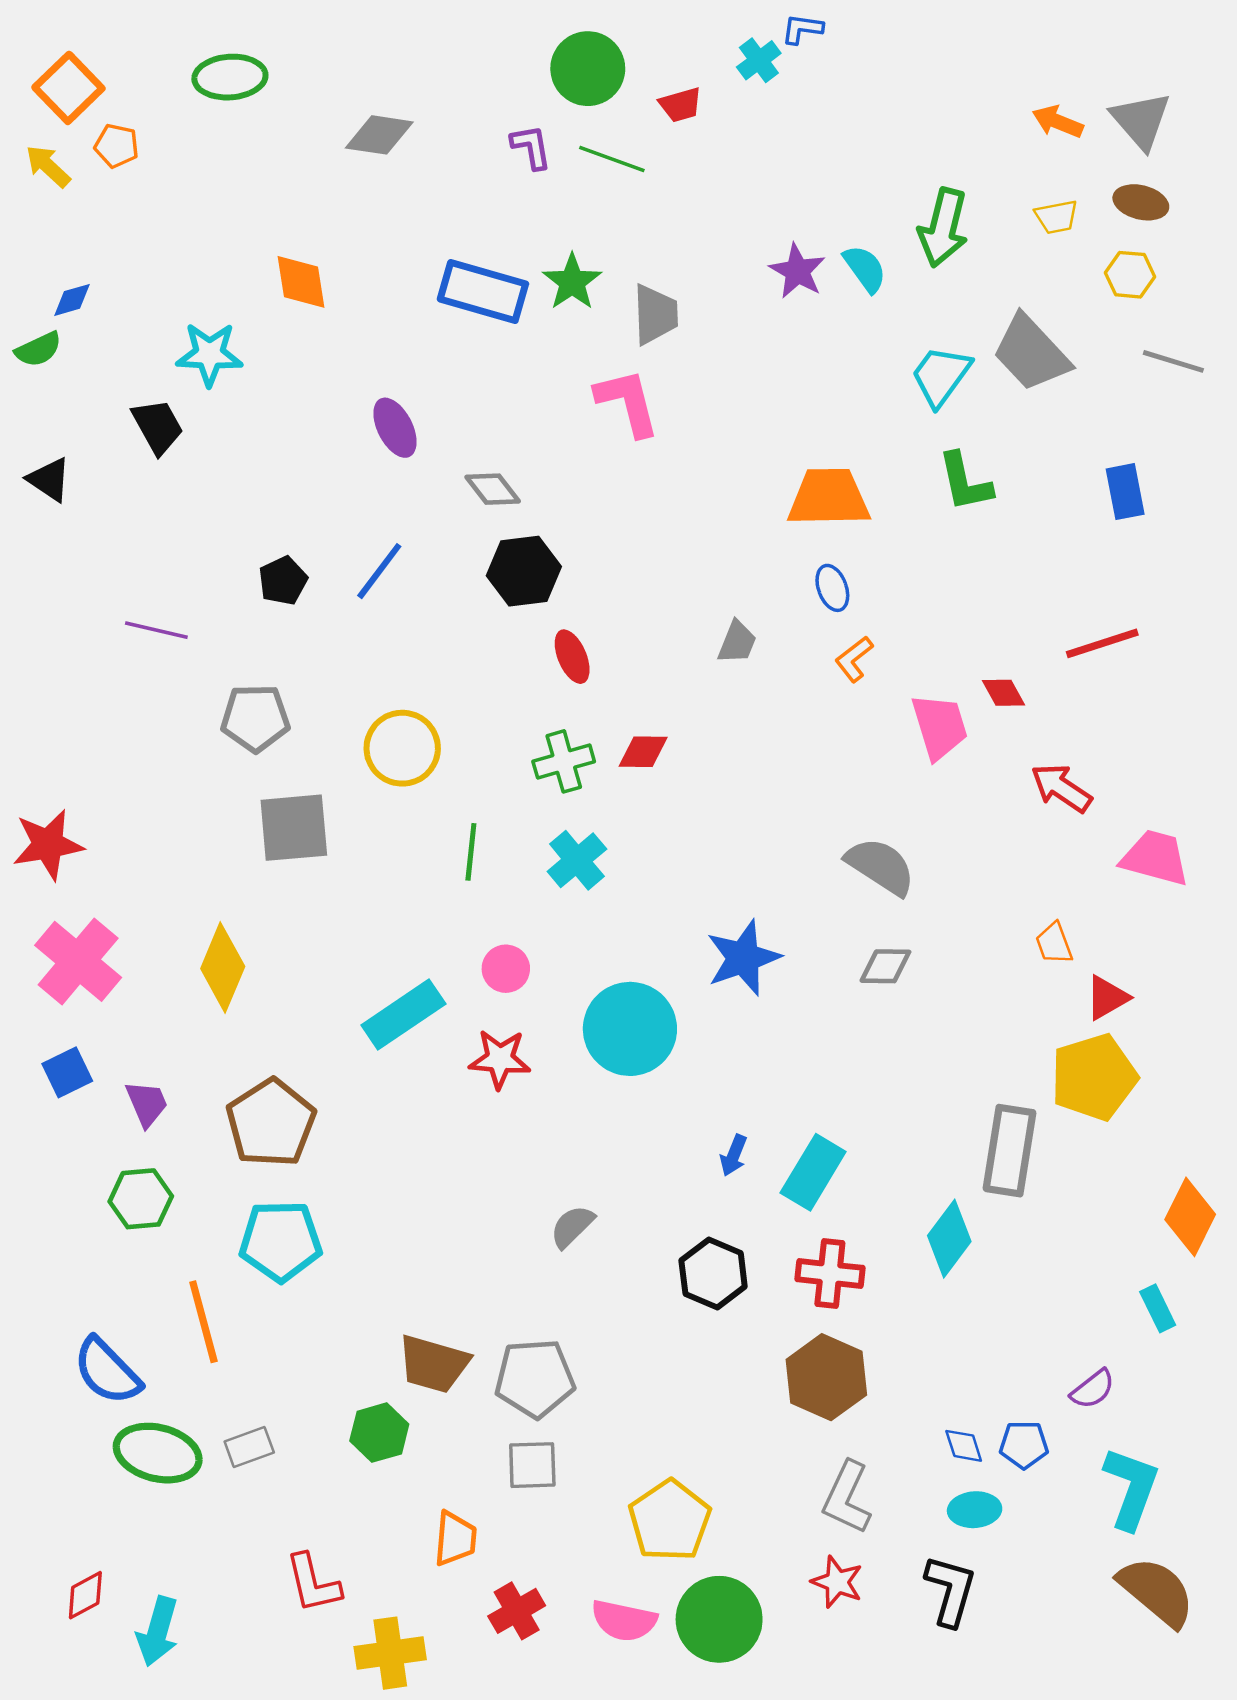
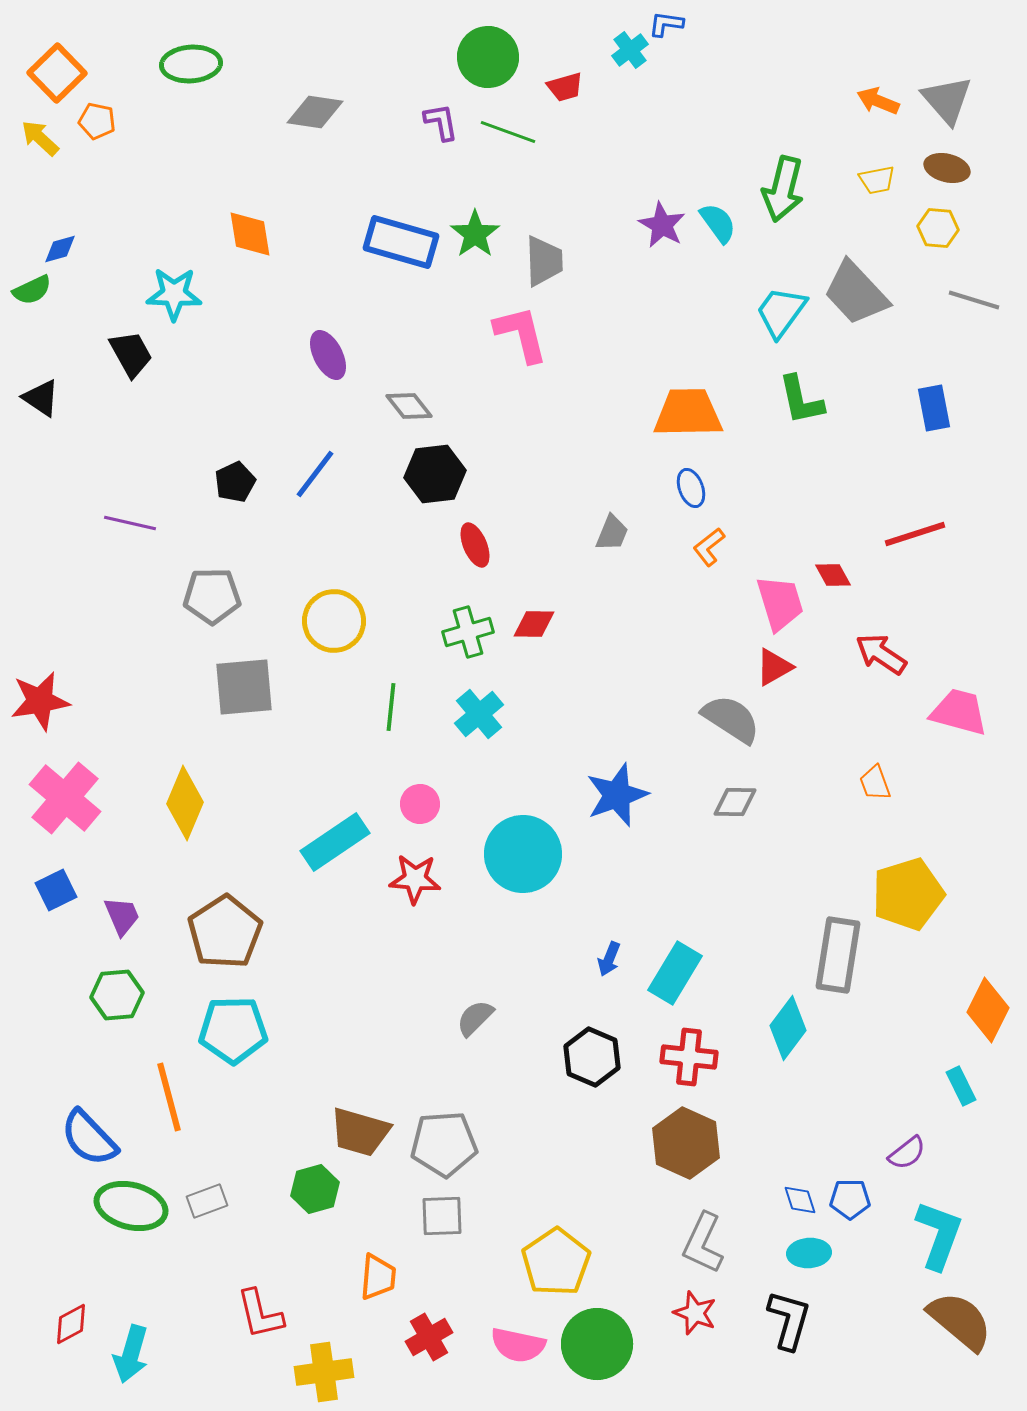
red triangle: (1107, 998) -> (774, 667), moved

